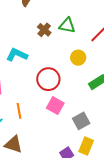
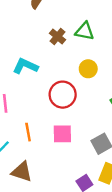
yellow circle: (78, 58) -> (88, 69), moved
pink square: (55, 106) -> (62, 134), moved, turned -30

